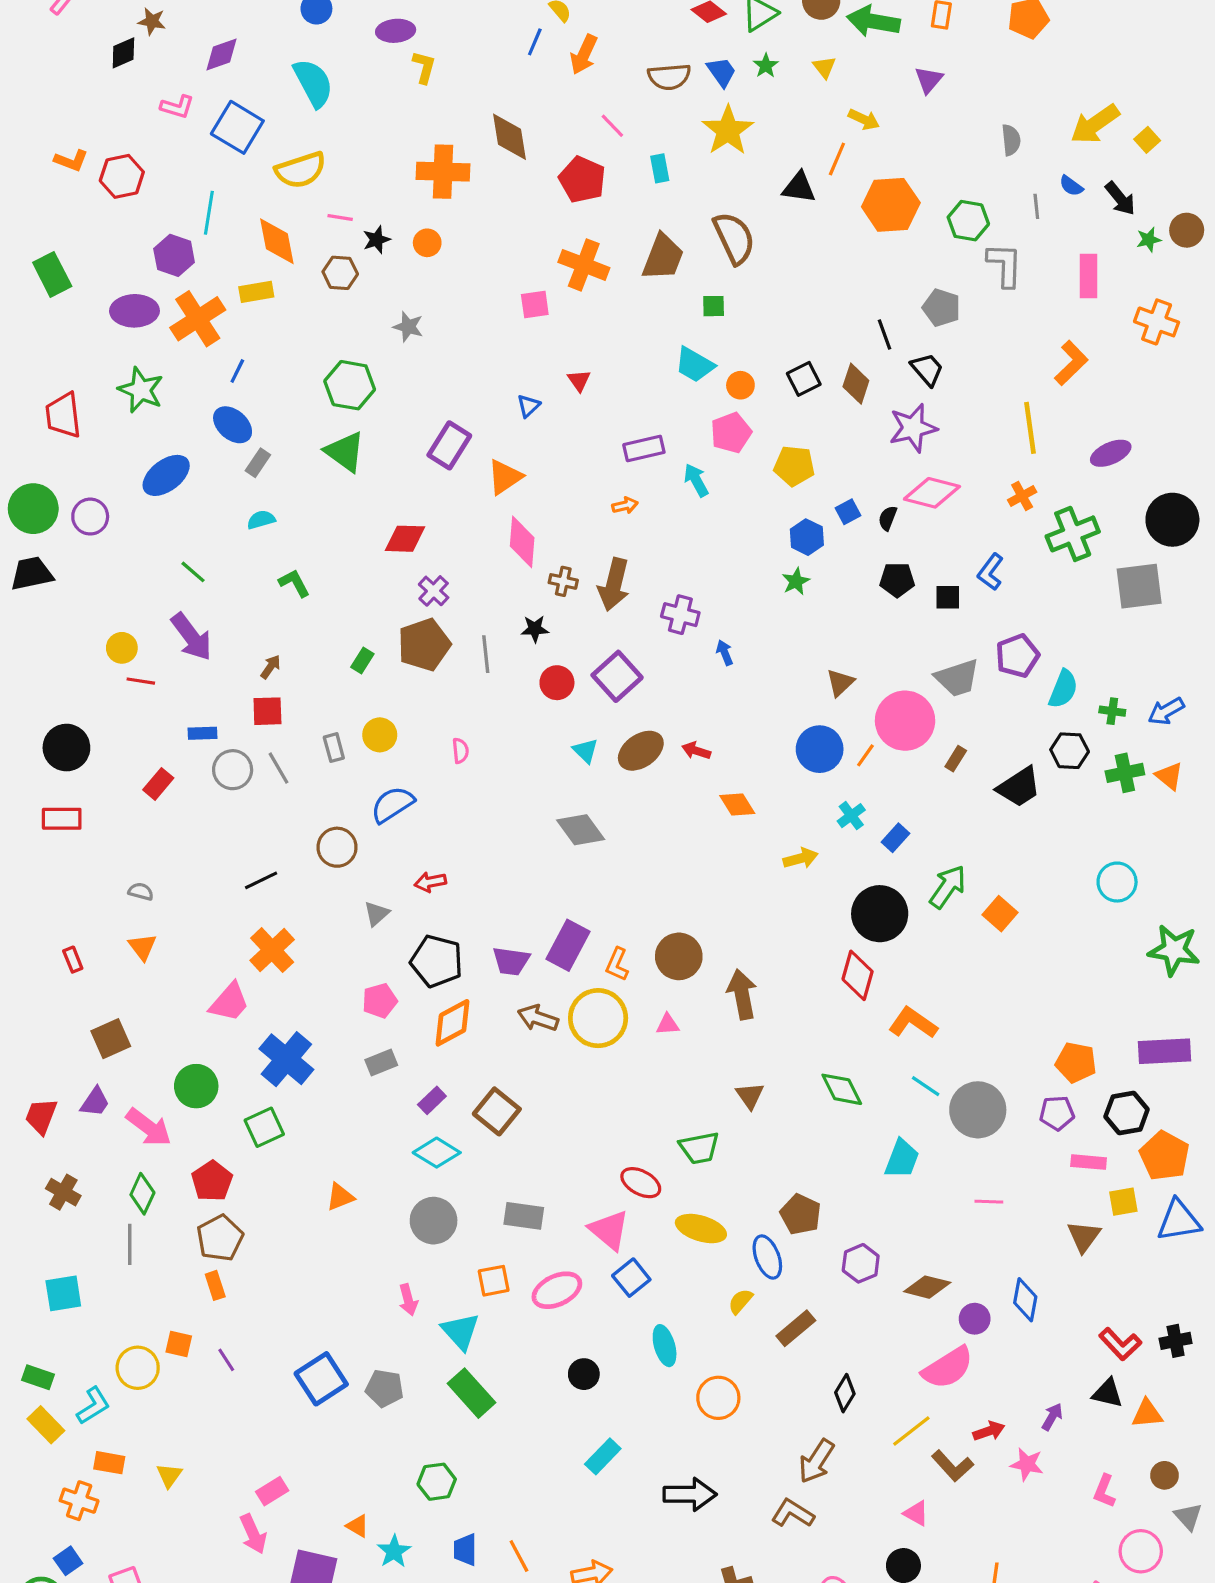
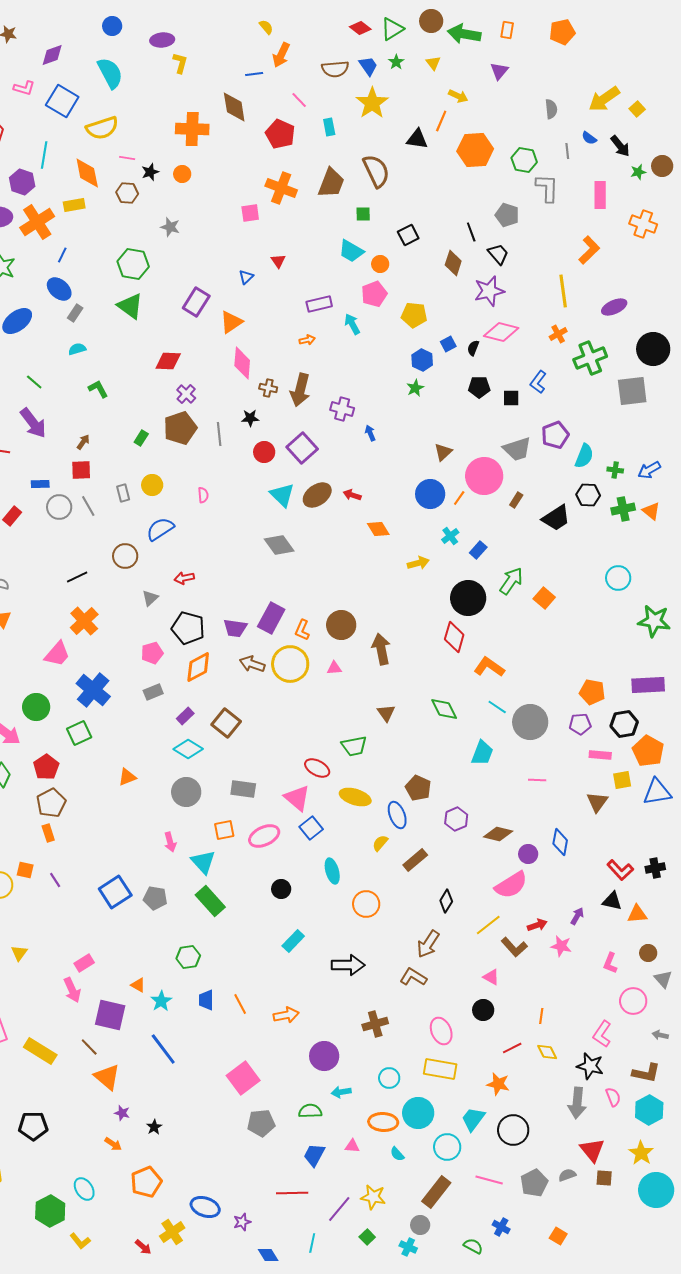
blue line: (535, 42) -> (254, 74), moved, turned 60
black square: (804, 379) -> (408, 235), moved
cyan triangle: (585, 751) -> (282, 495), size x1.5

